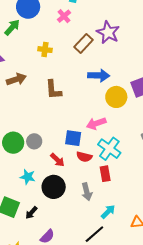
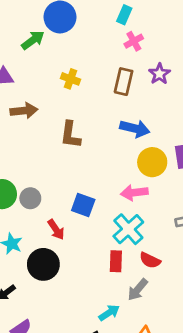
pink cross: (64, 16) -> (134, 41), moved
purple star: (108, 32) -> (159, 74), size x0.7
brown rectangle: (83, 43) -> (124, 82), turned -42
pink arrow: (96, 123) -> (134, 193), moved
red semicircle: (84, 157) -> (150, 260), moved
gray arrow: (87, 192) -> (138, 290), moved, turned 42

